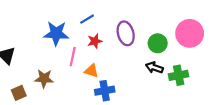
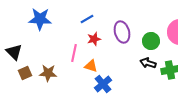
blue star: (56, 33) -> (40, 19), moved
blue cross: (105, 91) -> (103, 84), turned -30
brown square: (19, 93) -> (25, 73), moved

